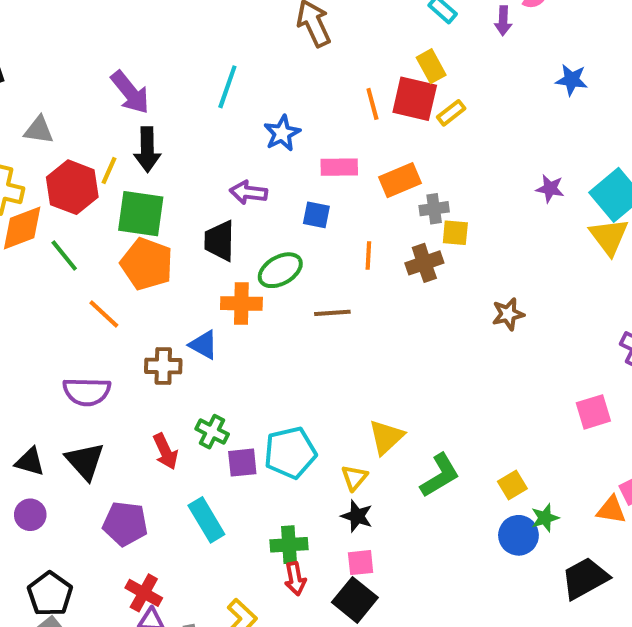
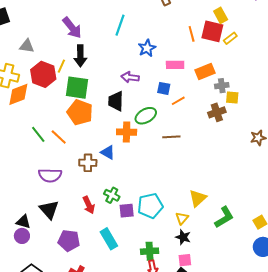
orange line: (368, 255) -> (178, 101), moved, turned 56
green line: (64, 256) -> (38, 134), moved
black triangle: (30, 462) -> (23, 222), moved

